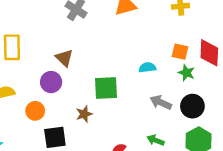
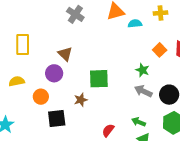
orange square: (180, 52) -> (160, 50), turned 32
cyan semicircle: (147, 67) -> (135, 24), moved
green star: (186, 73) -> (142, 70), moved

